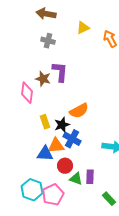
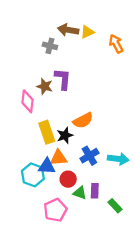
brown arrow: (46, 14) -> (68, 30), moved
yellow rectangle: (45, 122) -> (47, 132), size x1.5
blue cross: (72, 139) -> (89, 156), moved, turned 30
cyan hexagon: (32, 190) -> (33, 175), moved
green rectangle: (109, 199) -> (115, 206), moved

